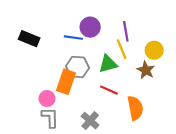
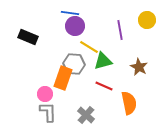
purple circle: (90, 27) -> (75, 26), moved
blue line: (73, 38) -> (70, 13), moved
yellow line: (122, 49) -> (89, 47), moved, turned -36
yellow circle: (154, 50) -> (147, 20), moved

